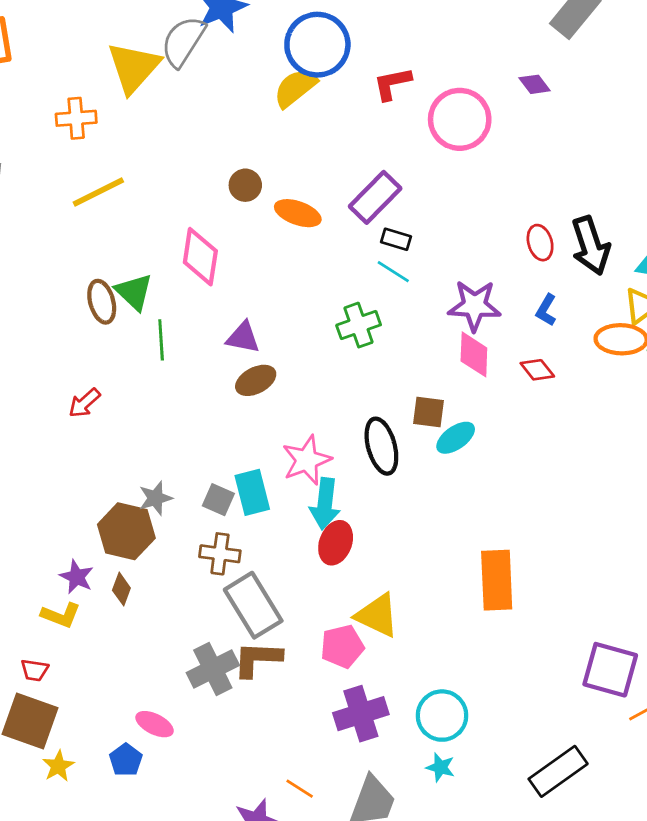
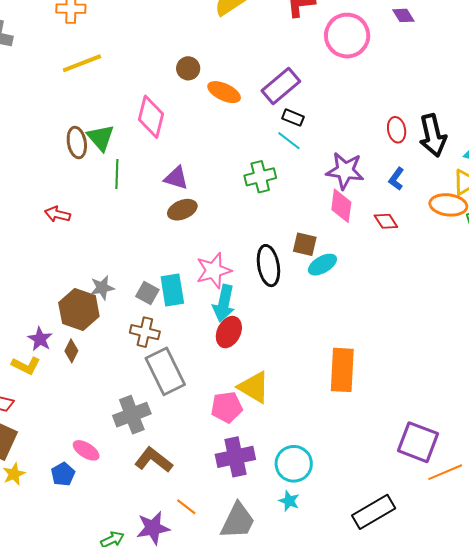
red arrow: (84, 403) -> (57, 214), turned 50
brown L-shape: (257, 659) -> (153, 460), moved, turned 30

